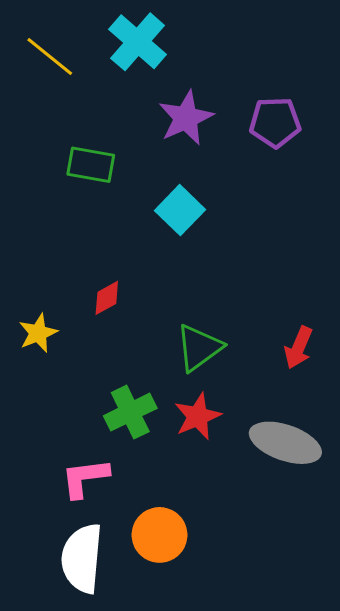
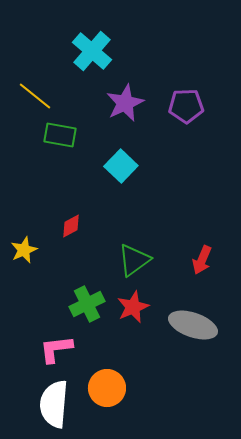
yellow line: (50, 56) -> (35, 96), moved

